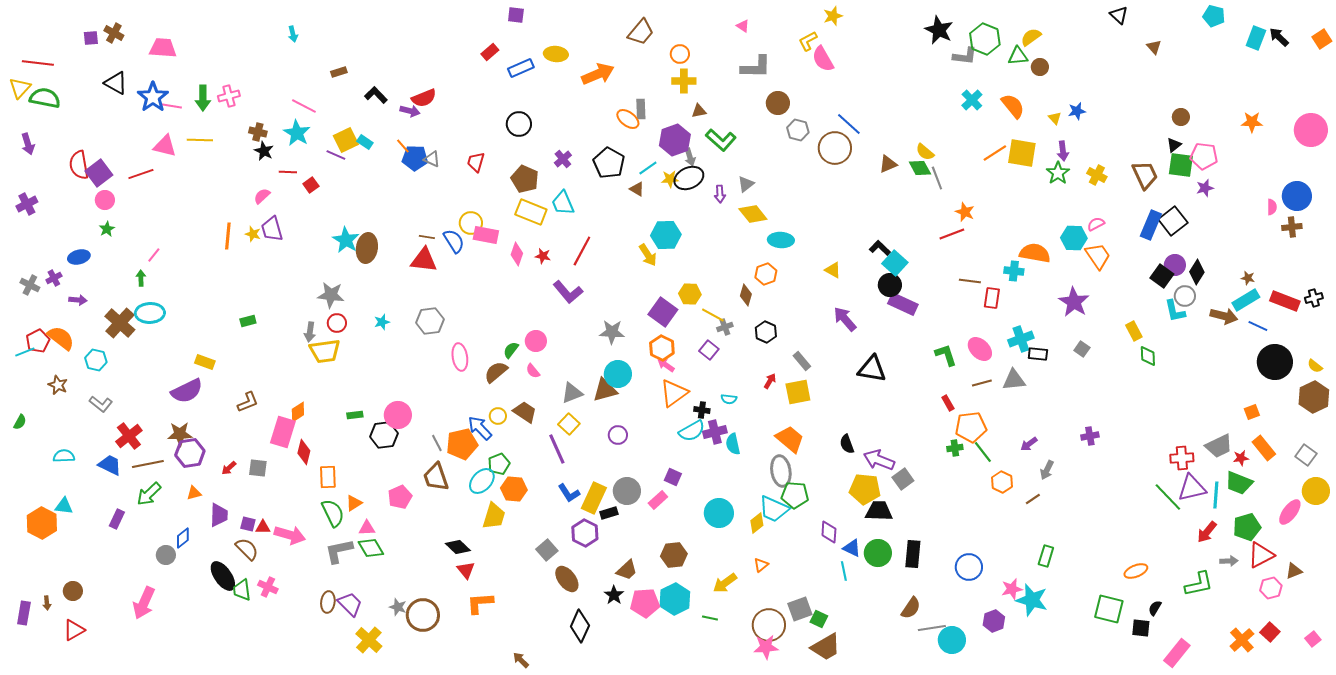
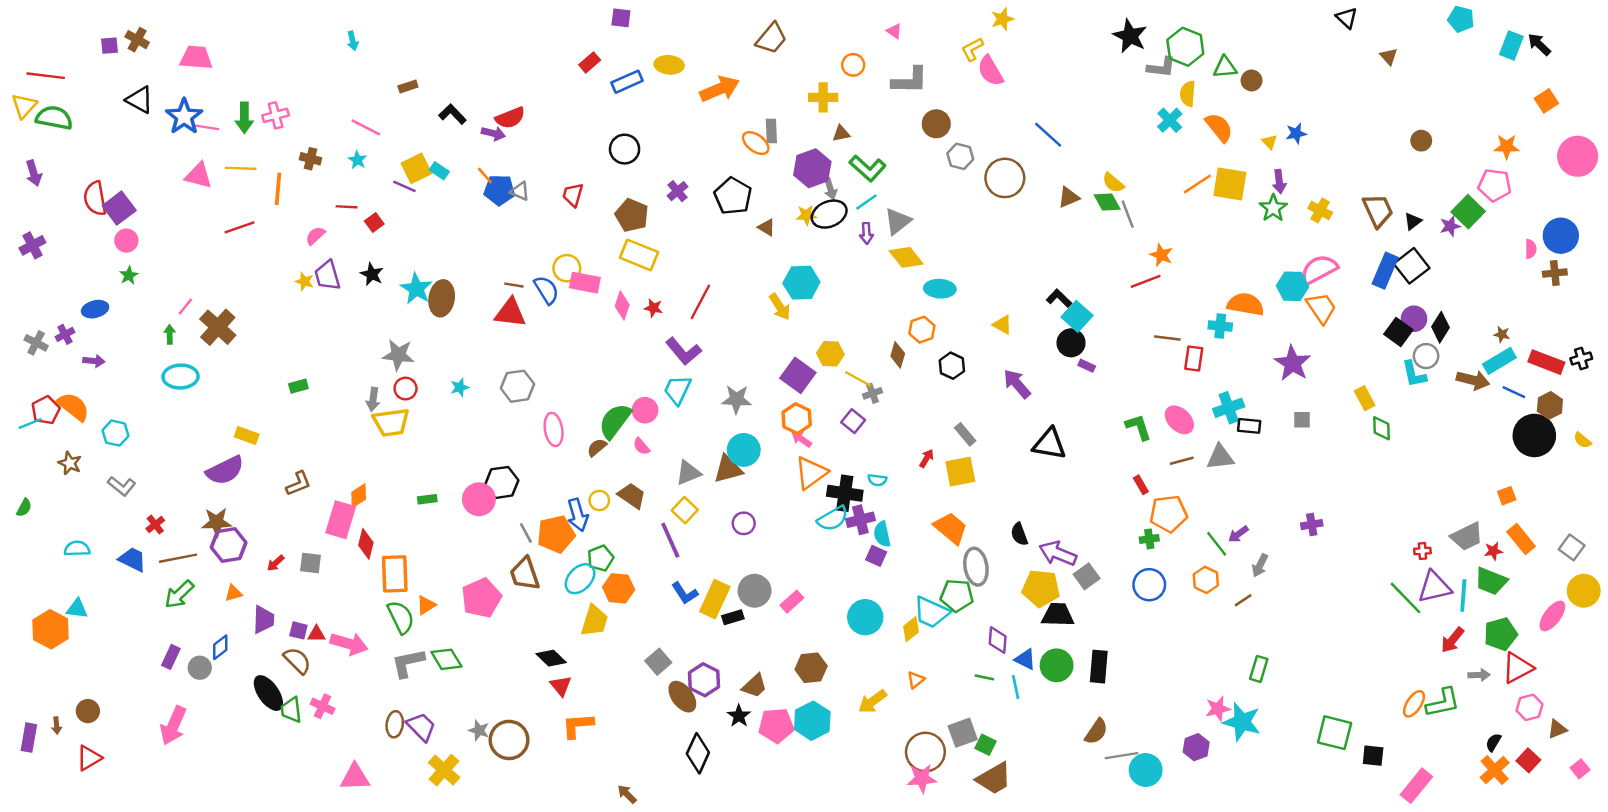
yellow semicircle: (1031, 37) -> (1188, 94), moved, turned -50
orange square: (1322, 39) -> (1546, 101), moved
orange circle: (680, 54) -> (853, 65), moved
blue line: (849, 124) -> (1048, 135), moved
cyan star: (297, 133) -> (357, 160), size x0.6
black triangle: (1174, 145) -> (1413, 221), moved
black star: (264, 151) -> (372, 274), moved
pink pentagon: (1204, 156) -> (1495, 185), moved
green square: (1181, 165) -> (1468, 212), moved, turned 36
cyan line: (648, 168) -> (866, 202), moved
red line: (141, 174) -> (239, 227), moved
gray triangle: (746, 184) -> (898, 221), size x1.4
cyan trapezoid: (563, 203) -> (678, 390), moved, turned 48
pink semicircle: (1096, 224) -> (1319, 269), size x1.8
orange line: (228, 236) -> (278, 189), moved
purple rectangle: (903, 304) -> (1087, 366), size x0.5
brown cross: (120, 323) -> (218, 327), moved
black hexagon: (766, 332) -> (952, 366), moved
gray square: (1082, 349) -> (1302, 420), turned -35
green semicircle: (511, 350) -> (615, 421), size x1.8
brown semicircle: (496, 372) -> (597, 448), size x0.7
brown hexagon: (1314, 397) -> (1550, 405), moved, size x0.7
black cross: (702, 410) -> (845, 493), size x1.8
blue arrow: (480, 428) -> (578, 515), turned -152
black hexagon: (384, 435) -> (502, 482), moved
red cross: (129, 436) -> (155, 525), size x0.6
green line: (983, 452) -> (1217, 544), moved
red cross: (1182, 458) -> (1422, 551), size x0.6
gray ellipse: (781, 471) -> (976, 567), moved
orange rectangle: (328, 477) -> (395, 574), size x1.4
purple square: (673, 477) -> (876, 556), moved
pink pentagon: (400, 497) -> (481, 598), size x1.4
purple rectangle: (117, 519) -> (171, 657), moved
pink triangle: (367, 528) -> (355, 777), moved, size x1.5
purple hexagon: (585, 533) -> (704, 680), moved
blue circle: (969, 567) -> (1149, 585), moved
orange ellipse: (1136, 571) -> (1414, 704), moved, turned -35
brown triangle: (1294, 571) -> (1557, 729), moved
black semicircle: (1155, 608) -> (1493, 742), moved
green line: (710, 618) -> (984, 677), moved

